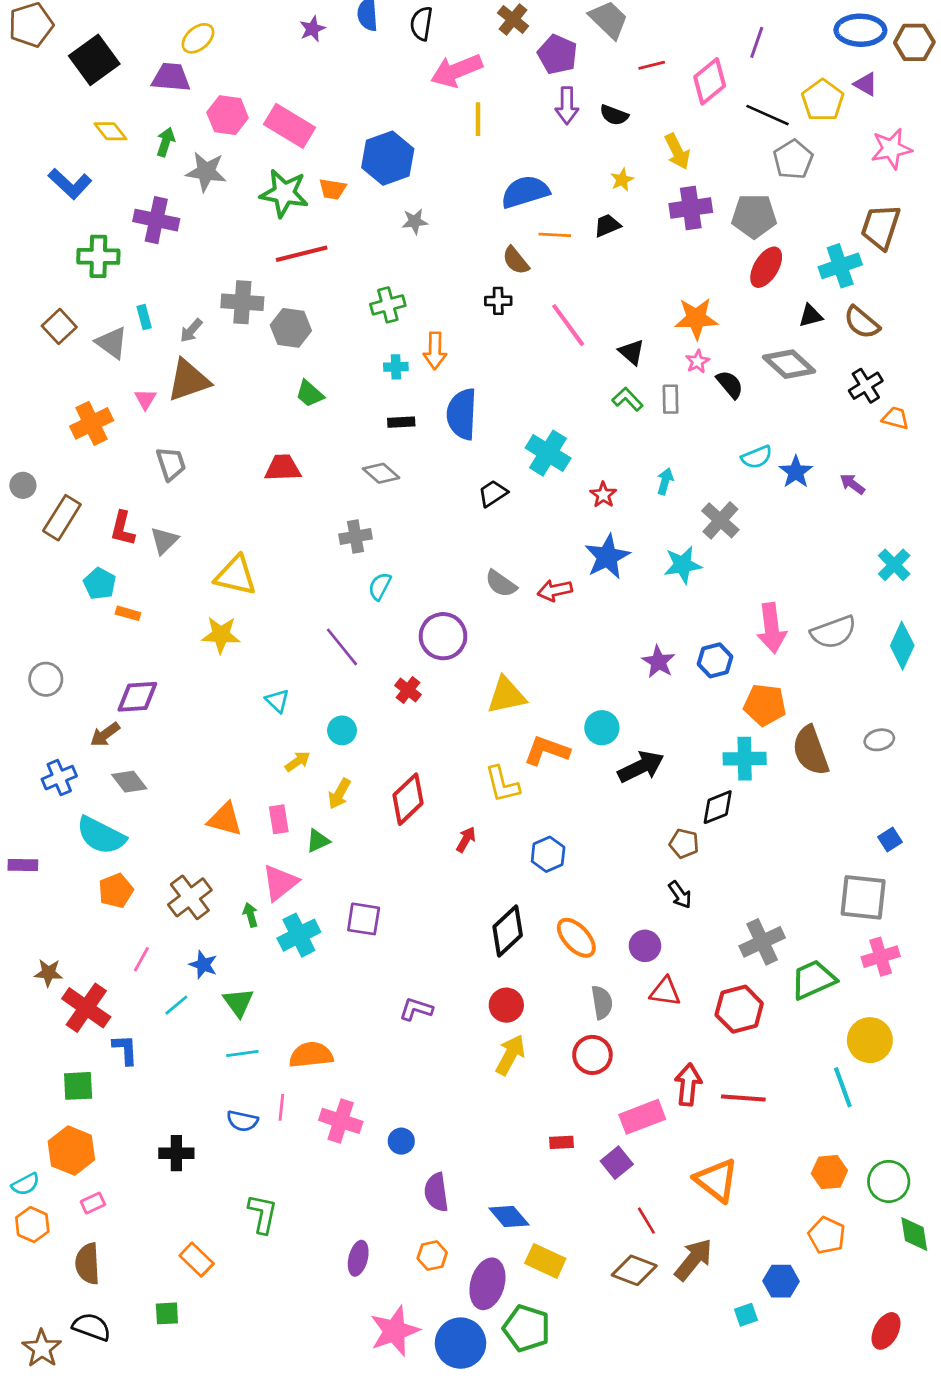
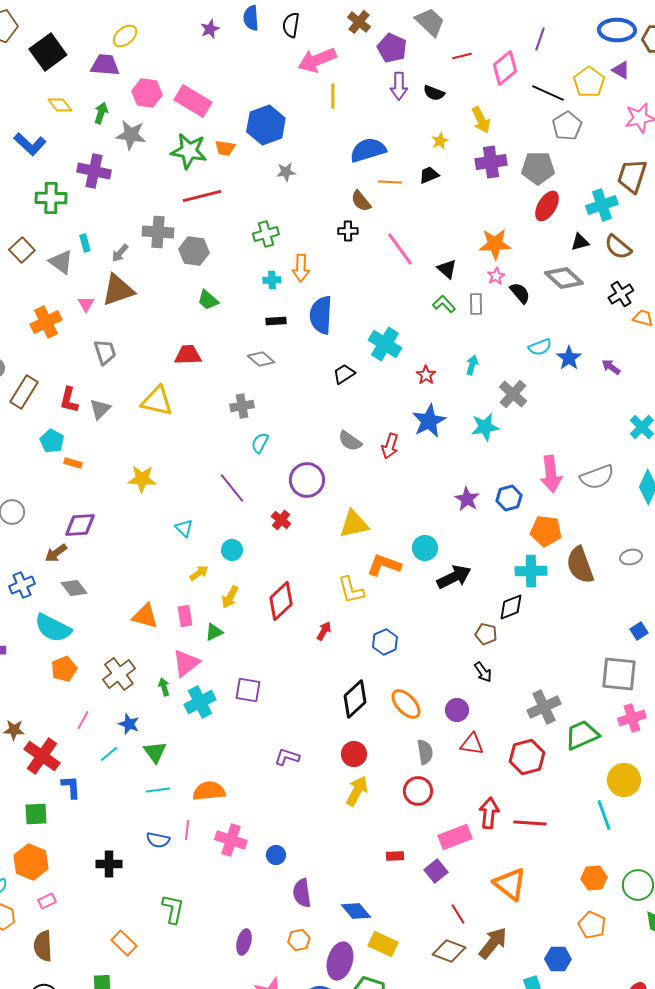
yellow triangle: (236, 576) -> (157, 401), moved
red arrow: (555, 590) -> (390, 446), turned -60

